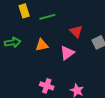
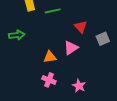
orange triangle: (42, 45) -> (50, 57), moved

